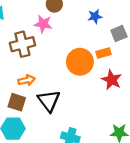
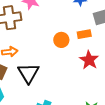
orange circle: (80, 62) -> (61, 40), size x0.6

